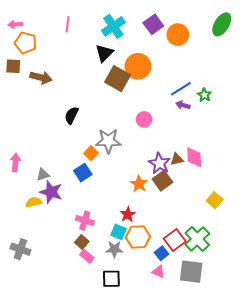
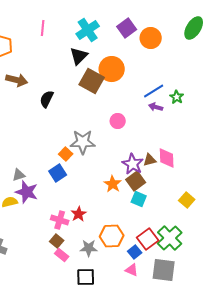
black semicircle: (72, 115) -> (47, 99), moved
red star: (128, 214) -> (79, 214), moved
cyan square: (119, 232) -> (139, 199), moved

